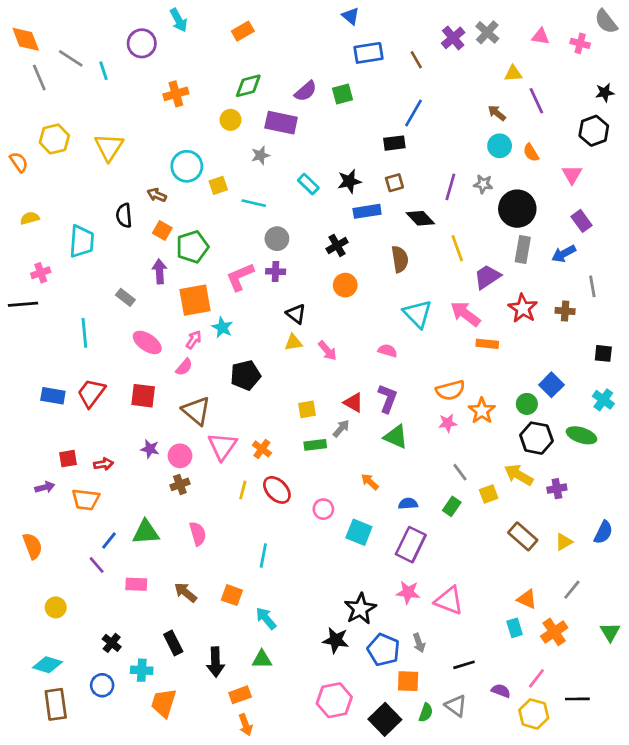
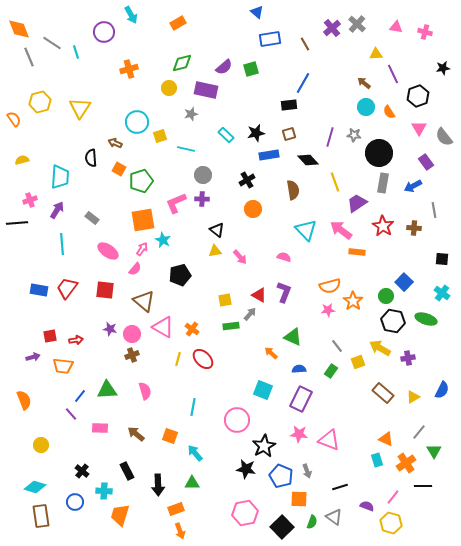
gray semicircle: (606, 22) -> (444, 137), moved
black hexagon: (594, 131) -> (418, 96), moved
purple arrow: (159, 271) -> (57, 210), moved, turned 36
green triangle: (396, 437) -> (293, 337), moved
pink triangle: (222, 446) -> (163, 327), turned -35
pink circle: (323, 509) -> (237, 420), moved, size x1.6
green triangle: (610, 632) -> (434, 451), moved
black line: (577, 699) -> (423, 486), moved

